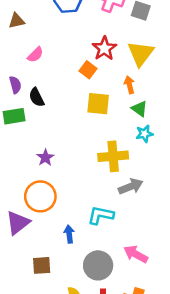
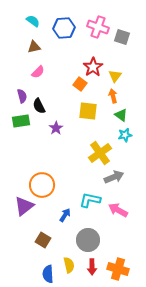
brown triangle: (17, 21) -> (34, 47), moved
yellow triangle: (141, 53) -> (115, 76), moved, size x0.6
yellow cross: (113, 156) -> (100, 153), turned -30
purple star: (45, 158) -> (56, 128), moved
blue arrow: (69, 234) -> (65, 215), turned 40
pink arrow: (136, 254) -> (118, 210), moved
brown square: (42, 265) -> (43, 240), turned 35

